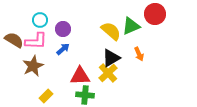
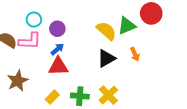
brown star: (33, 66) -> (18, 81), moved
yellow cross: (108, 73) -> (108, 95), moved
red triangle: (80, 76) -> (58, 66), moved
yellow rectangle: (46, 96) -> (52, 97), moved

